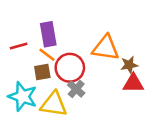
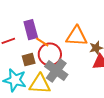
orange line: (47, 55) -> (42, 42), moved
gray cross: (76, 89) -> (56, 71), size x1.6

